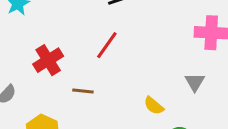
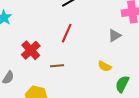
gray triangle: (195, 82) -> (115, 36), moved, turned 40

